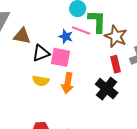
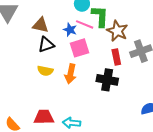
brown triangle: (22, 36) -> (41, 25), moved
pink square: (61, 57) -> (80, 48), moved, turned -30
black cross: (107, 89) -> (107, 80), turned -30

